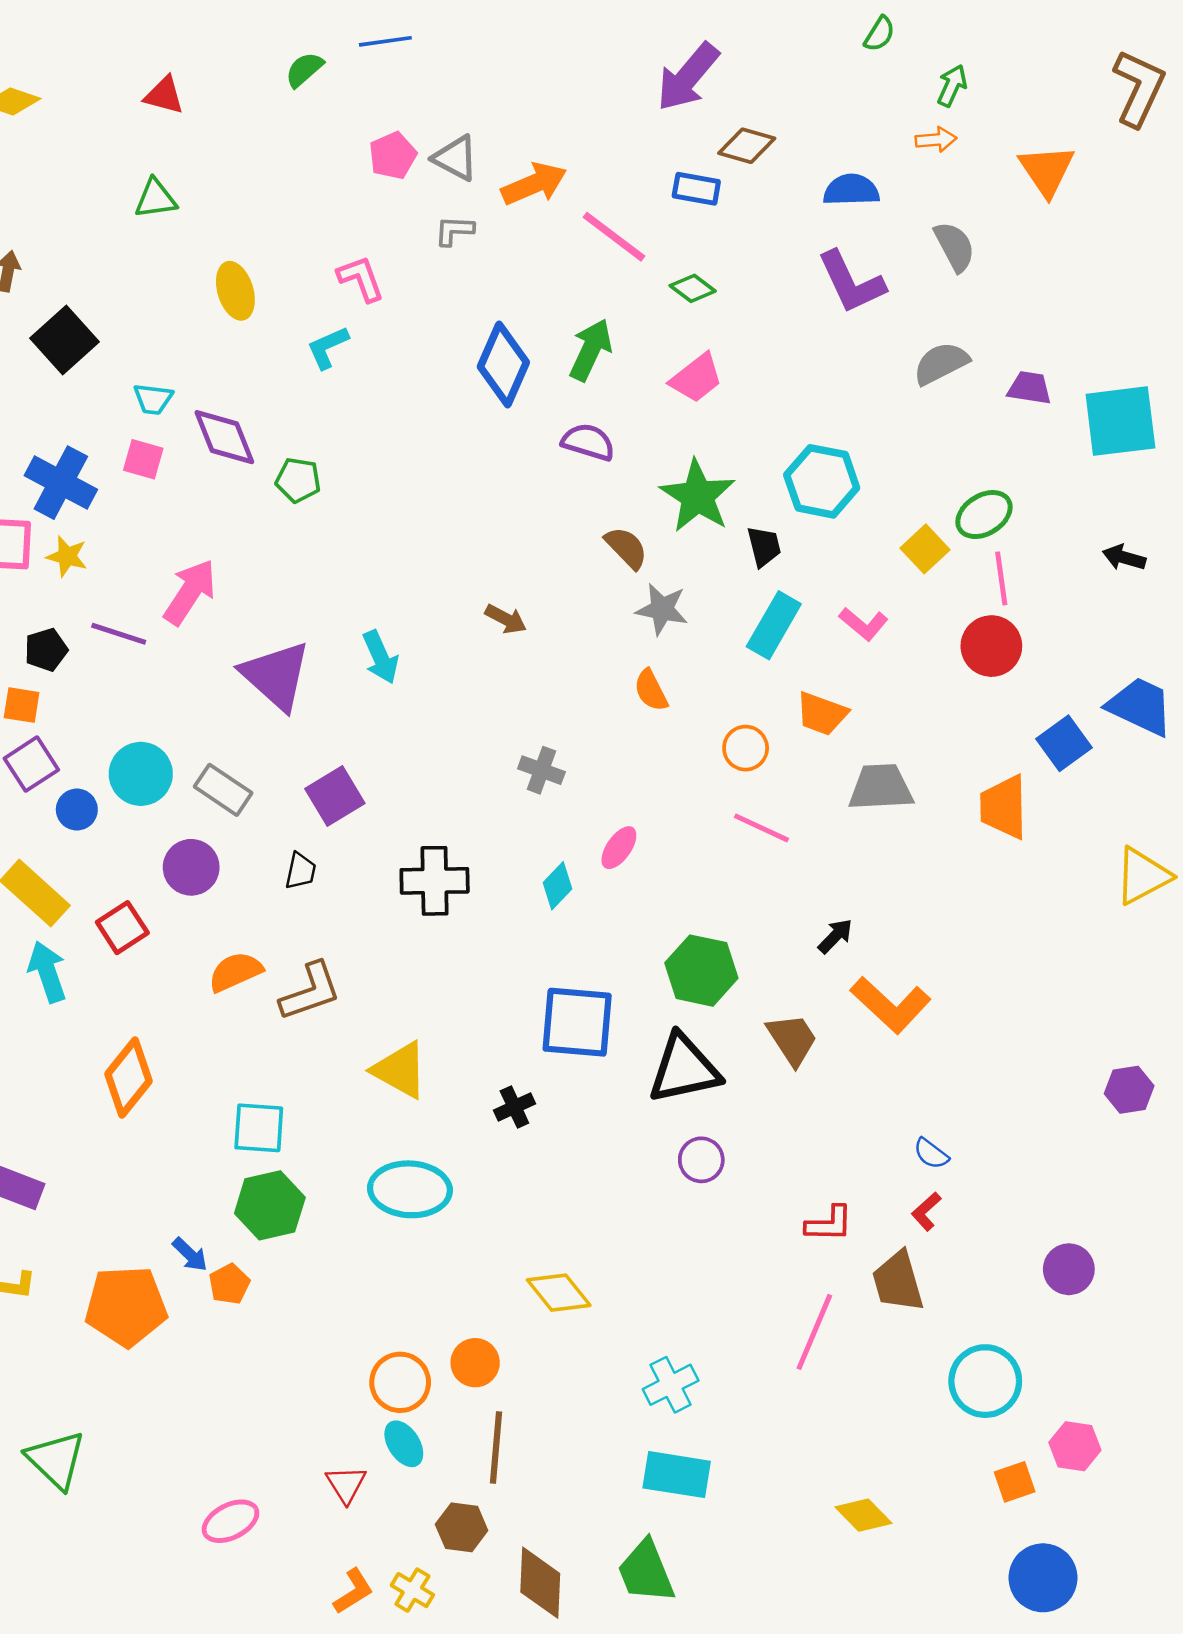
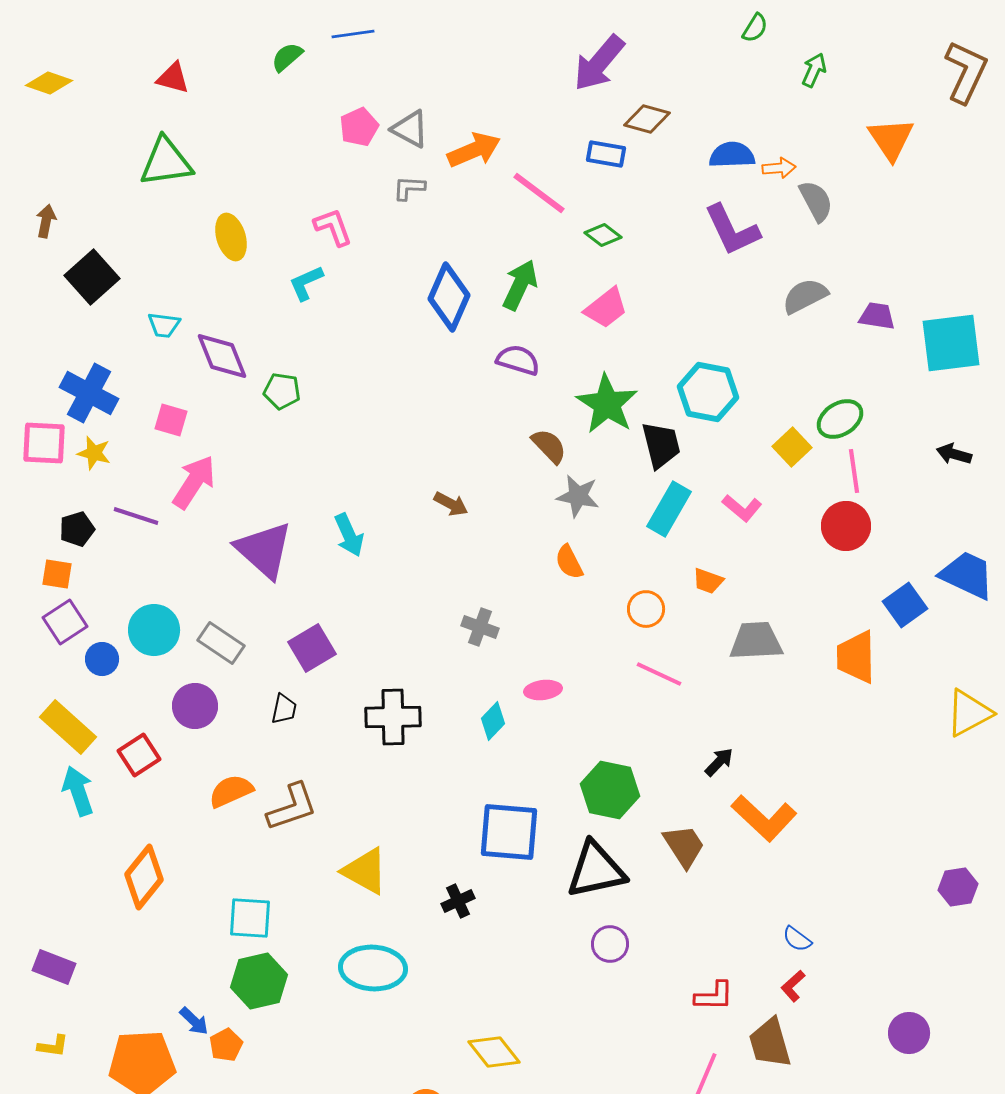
orange arrow: (936, 140) -> (779, 168), moved
green triangle: (156, 199) -> (166, 162), size x1.5
pink square: (143, 459) -> (171, 420), moved
black trapezoid: (764, 546) -> (661, 445), size x1.4
orange trapezoid: (822, 714) -> (708, 581), size x0.7
pink ellipse: (619, 848) -> (543, 690), turned 48

